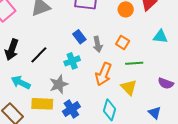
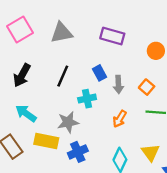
black line: (39, 55) -> (63, 76), moved, turned -30
orange arrow: (103, 74) -> (120, 119), size x0.7
yellow triangle: (129, 87) -> (150, 152), moved

